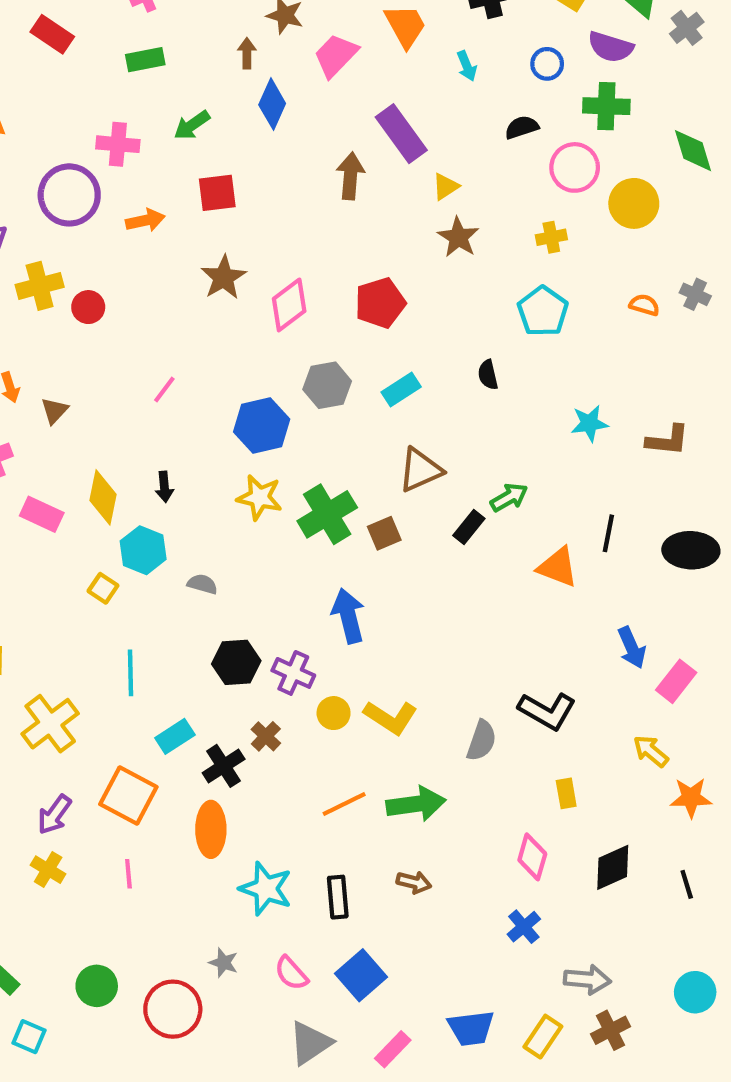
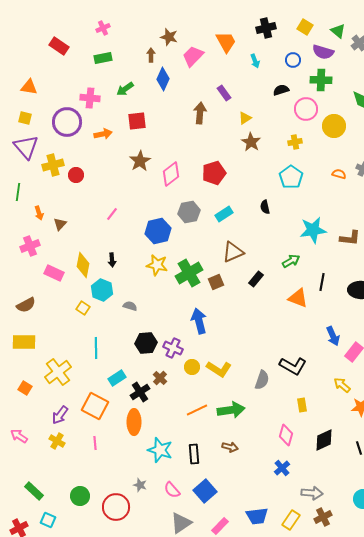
purple rectangle: (401, 134) -> (224, 93), size x0.6
cyan star: (589, 423) -> (313, 230), size x1.5
green arrow: (509, 497) -> (291, 261), moved

